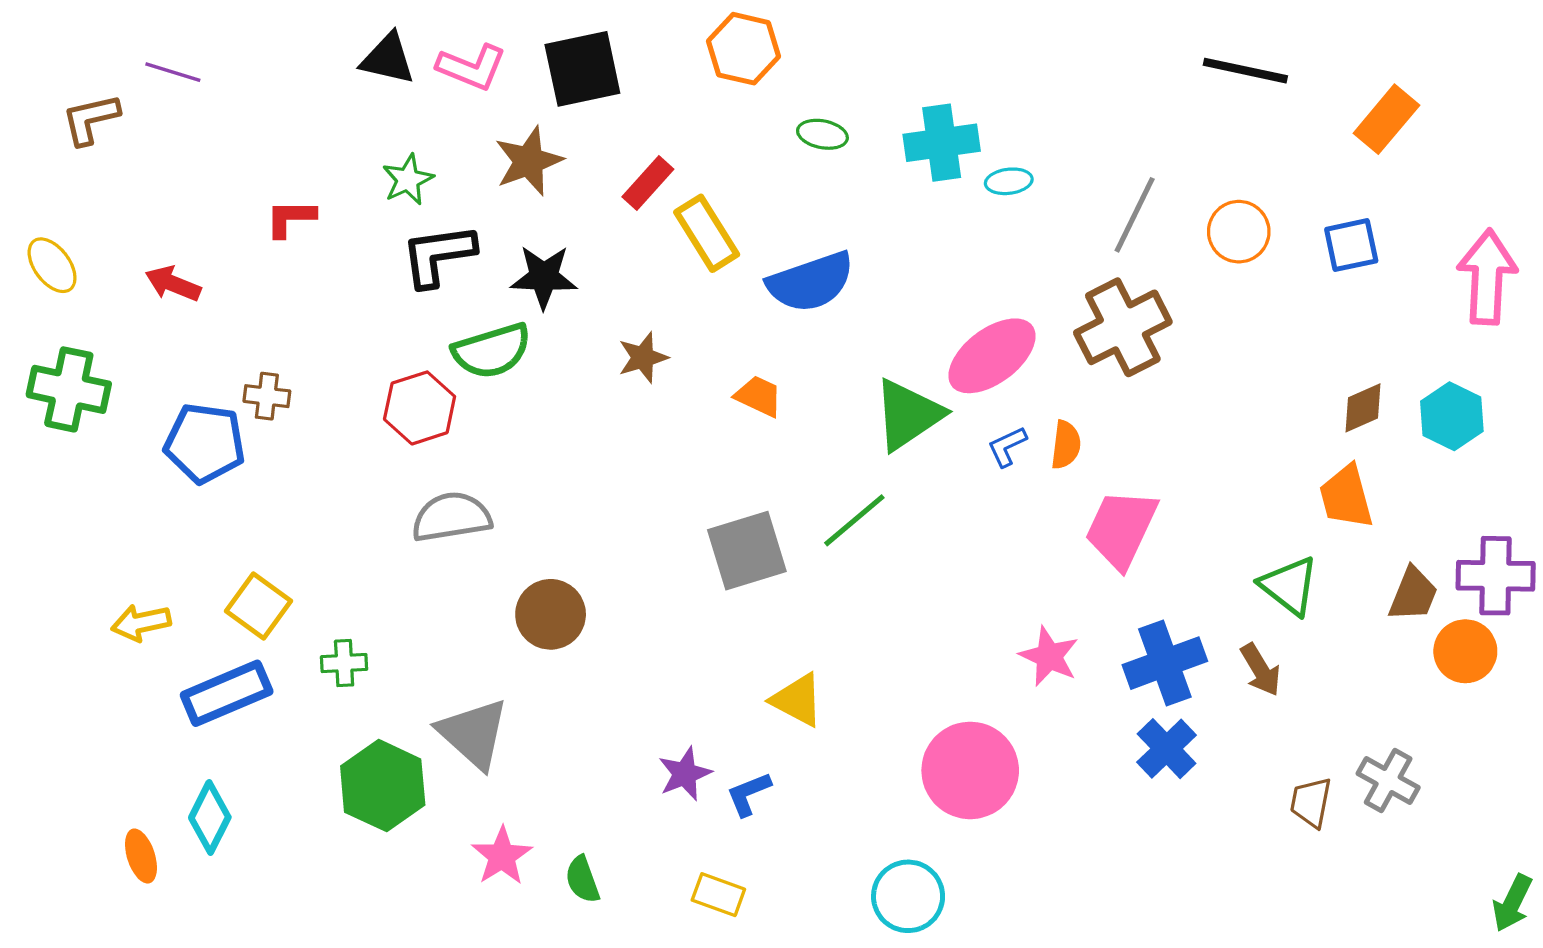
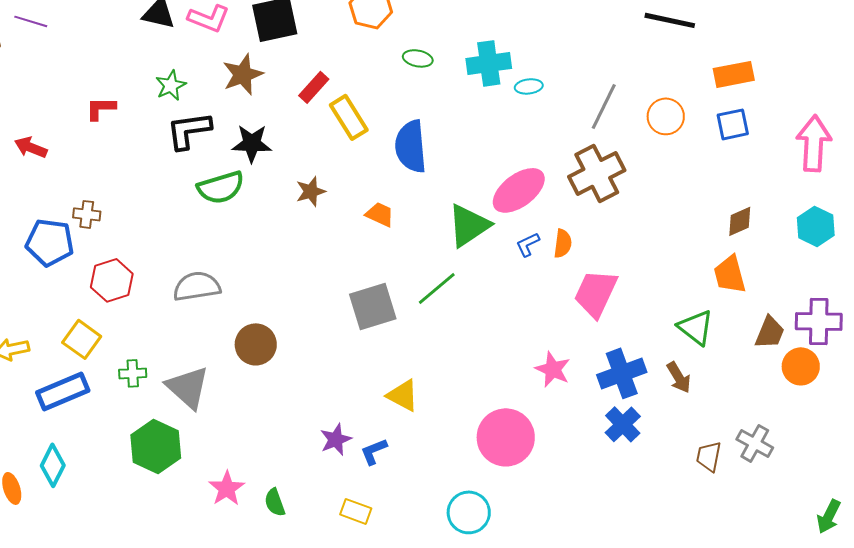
orange rectangle: (1386, 119) -> (734, 74), moved, turned 39
blue semicircle: (811, 282) -> (411, 146), turned 104
red hexagon: (420, 408) -> (112, 280), moved
cyan hexagon: (1452, 416) -> (816, 226), moved
gray triangle: (473, 734) -> (188, 387), moved

